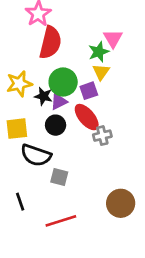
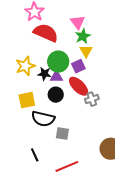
pink triangle: (113, 38) -> (78, 22), moved
red semicircle: (50, 43) -> (46, 33), turned -75
purple triangle: (59, 102) -> (56, 77), turned 32

